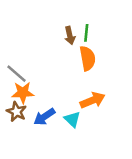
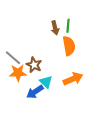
brown star: (16, 112) -> (34, 65), moved
cyan triangle: (72, 119) -> (46, 82), moved

